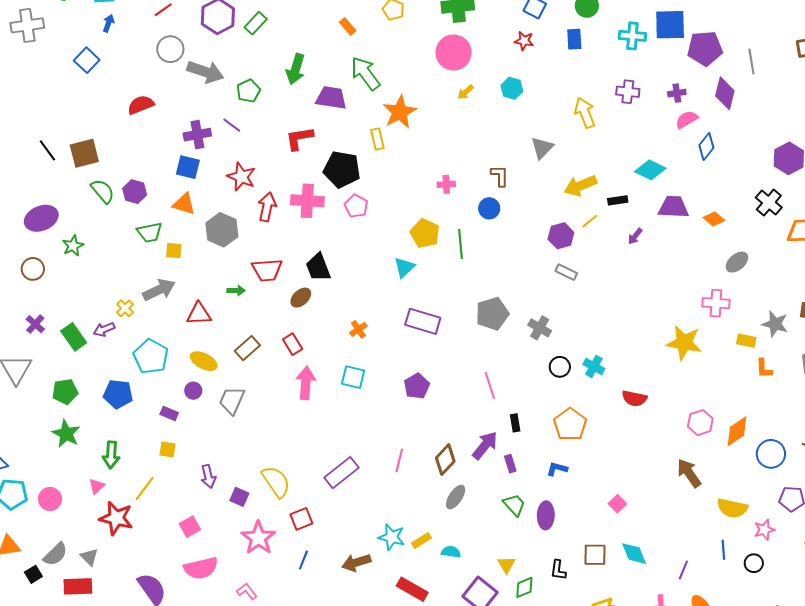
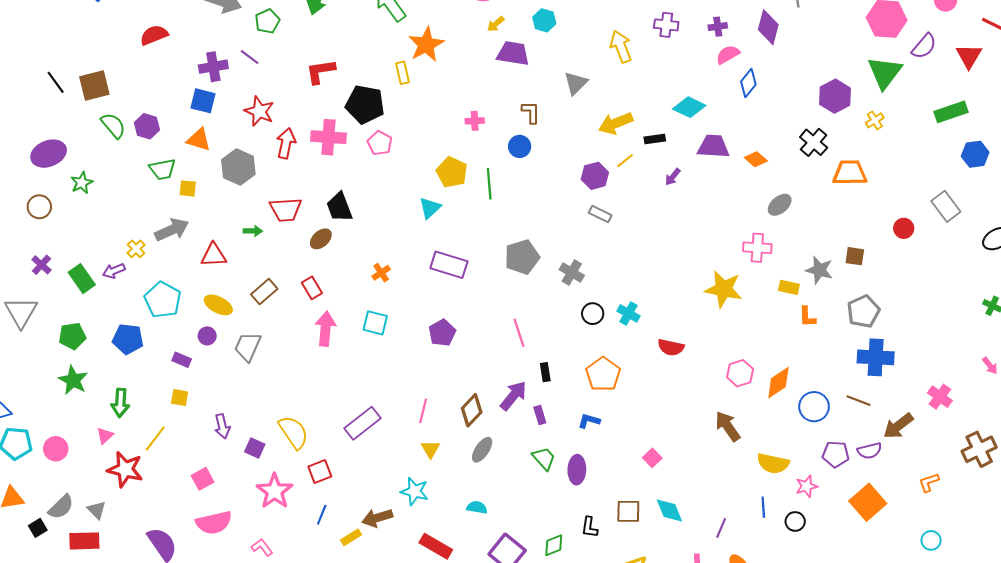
purple trapezoid: (331, 98) -> (513, 53), moved
yellow rectangle: (421, 541) -> (351, 537), moved
yellow triangle: (506, 565) -> (431, 449), moved

